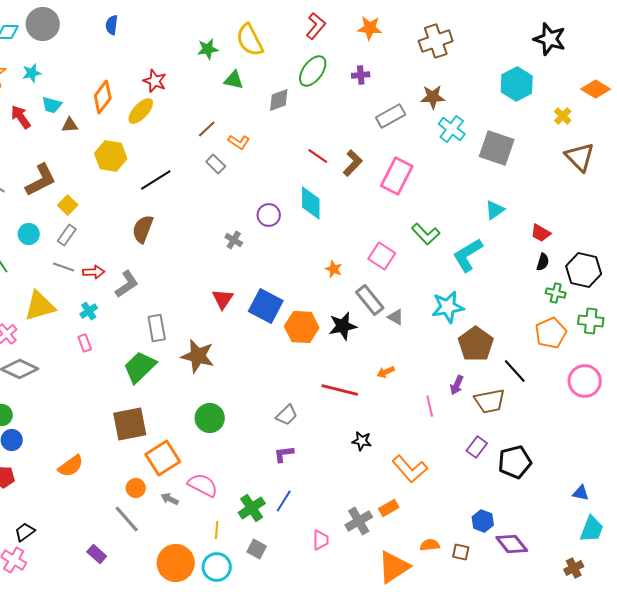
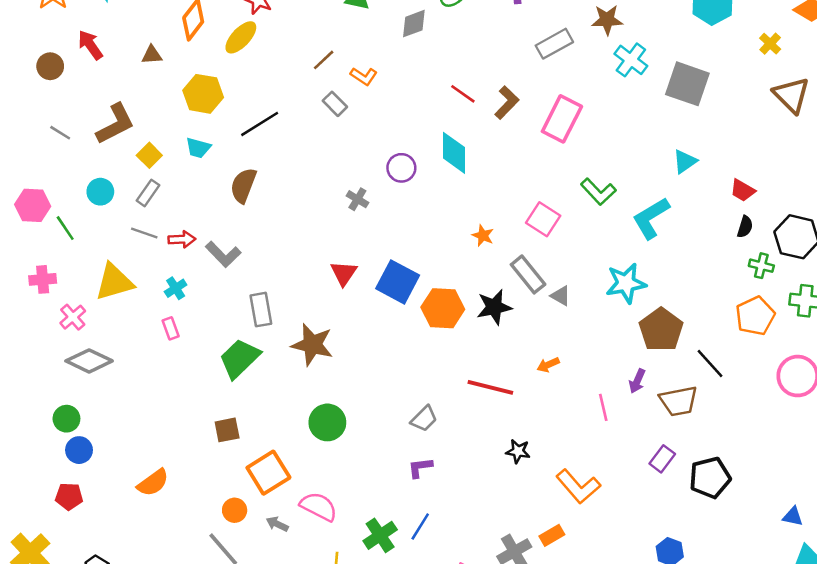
cyan trapezoid: (52, 105) -> (198, 148), moved
gray L-shape: (127, 284) -> (223, 254), turned 80
brown square: (130, 424) -> (227, 430), size x0.6

